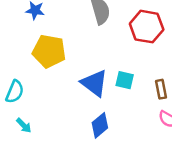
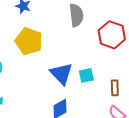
cyan square: (125, 80) -> (86, 75), turned -35

